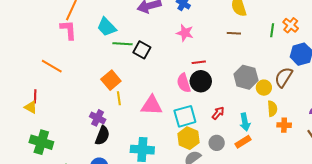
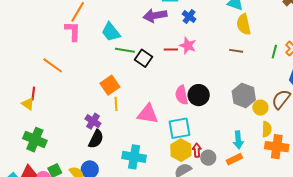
red line: (199, 62) -> (171, 50), moved
red arrow: (218, 113) -> (197, 150), moved, turned -48
orange cross: (284, 125) -> (277, 147), size x1.6

